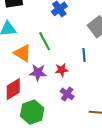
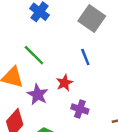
purple star: (38, 73) -> (38, 94), turned -30

